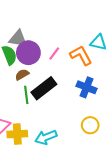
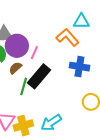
pink line: (54, 53) -> (34, 53), moved
green line: (26, 95) -> (24, 86), turned 36

